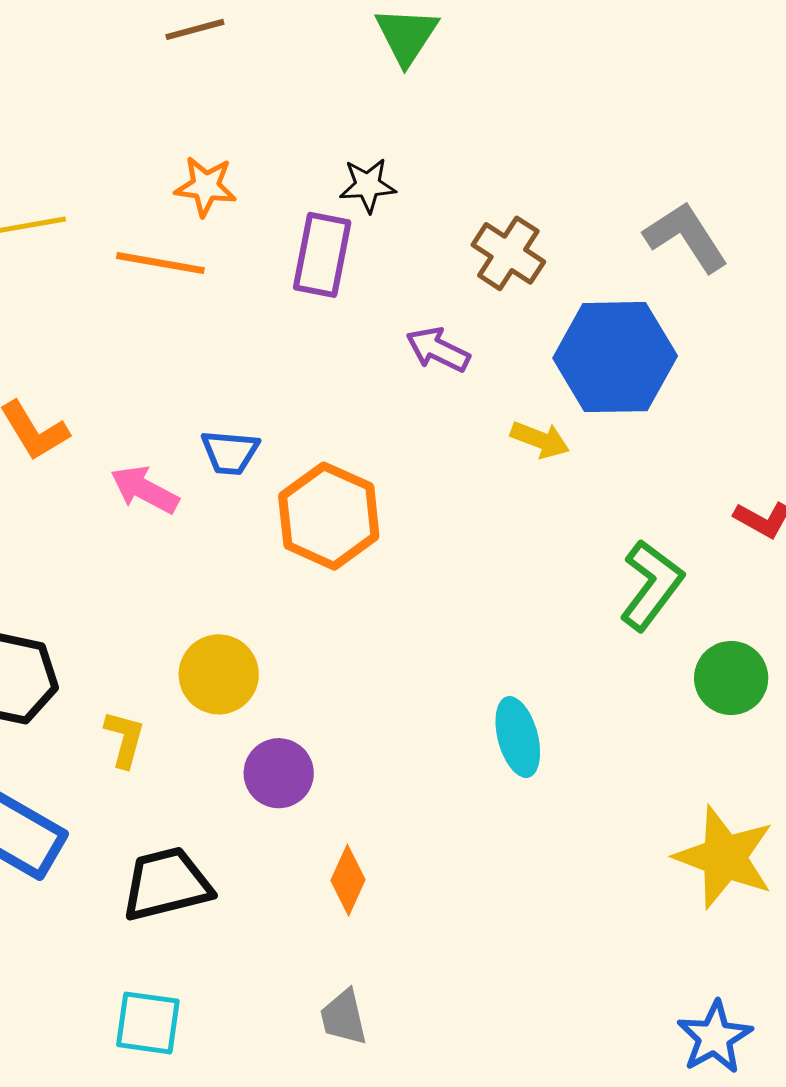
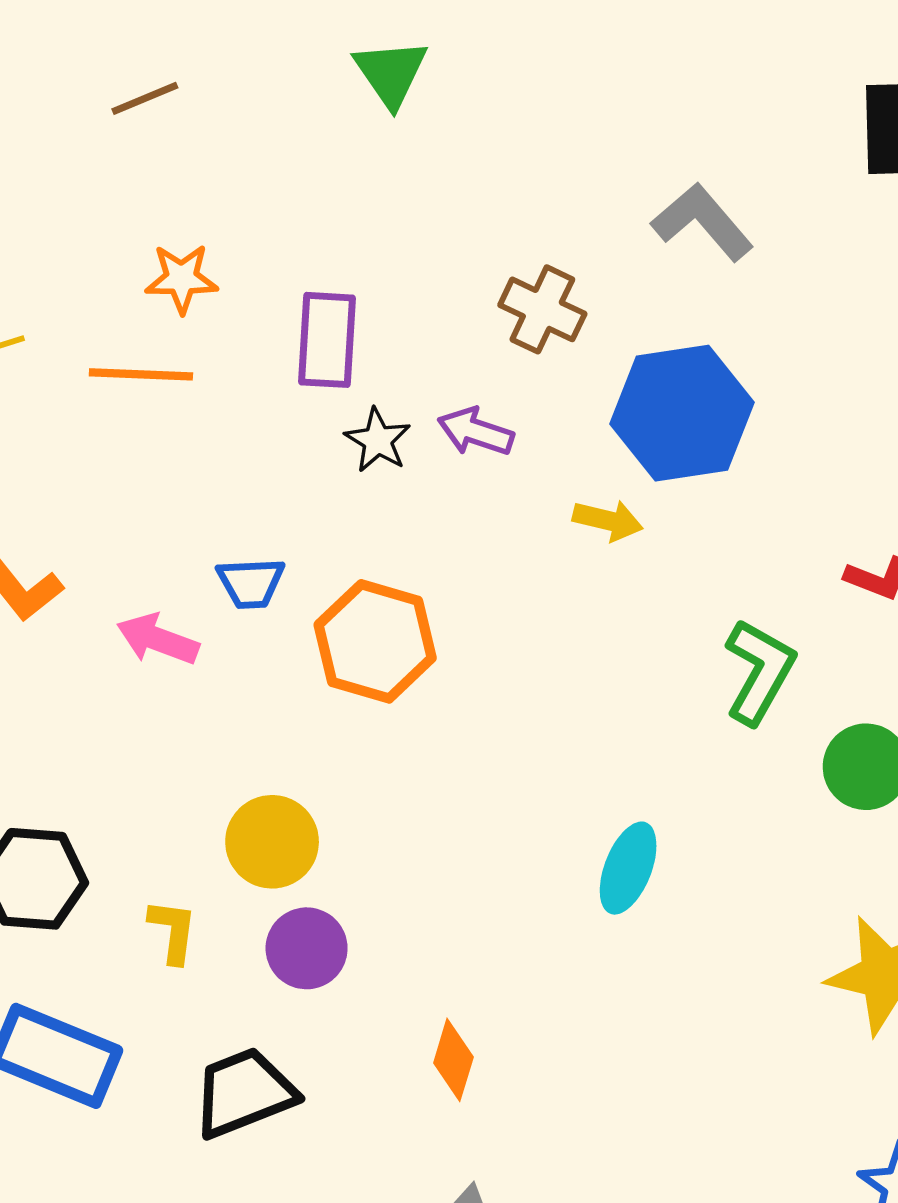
black star: (368, 185) -> (378, 440), moved, turned -30
gray L-shape: (686, 237) -> (702, 222), moved
cyan ellipse: (518, 737) -> (628, 868), turned 44
purple circle: (279, 773) -> (307, 948), moved

